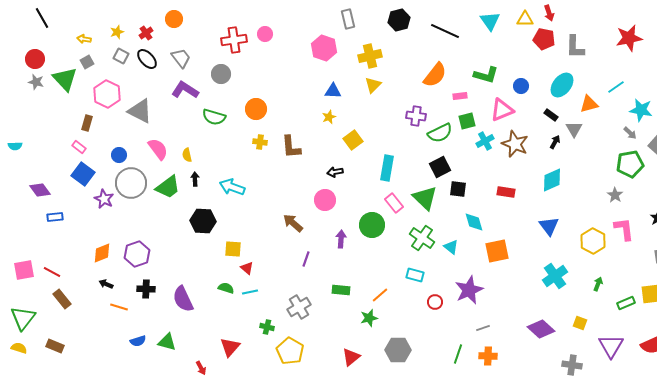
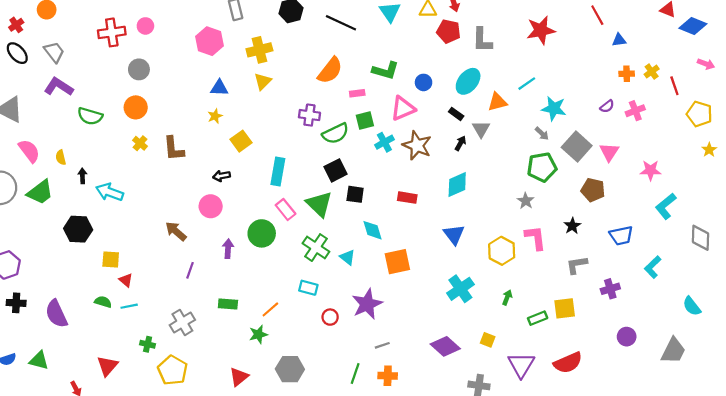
gray circle: (221, 74) -> (139, 69), moved
yellow cross: (260, 142) -> (140, 143), turned 32
black arrow: (195, 179) -> (82, 176), moved

